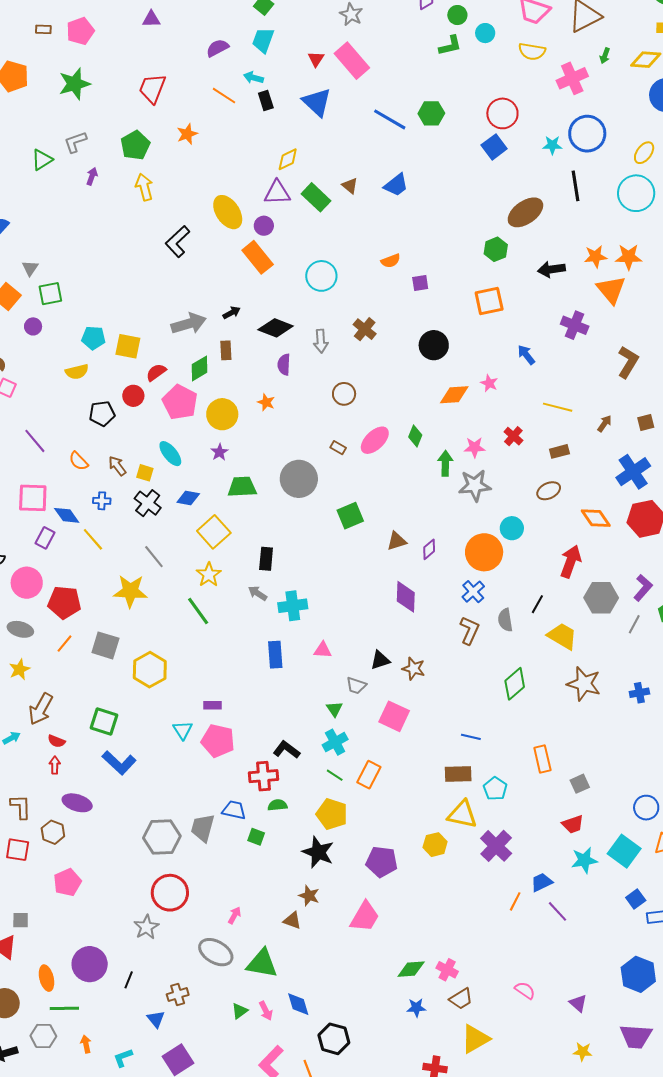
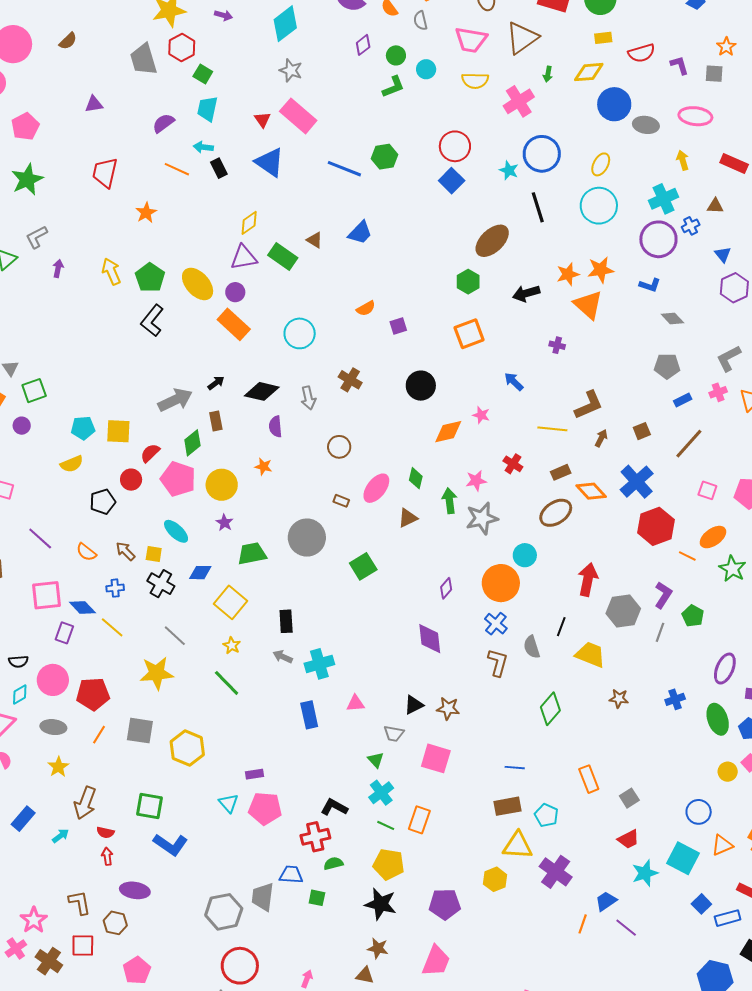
green pentagon: (135, 145) -> (150, 278), moved
cyan star: (552, 145) -> (509, 170), turned 30
purple cross: (575, 325) -> (557, 345), size x0.6
brown L-shape: (628, 362) -> (589, 405), moved, turned 44
brown ellipse: (549, 491) -> (556, 513), size x1.4
orange diamond: (596, 518) -> (591, 491), moved
brown triangle: (397, 541) -> (408, 518), moved
yellow star: (209, 575) -> (232, 645), size x0.7
brown star: (584, 684) -> (619, 699), size x0.6

